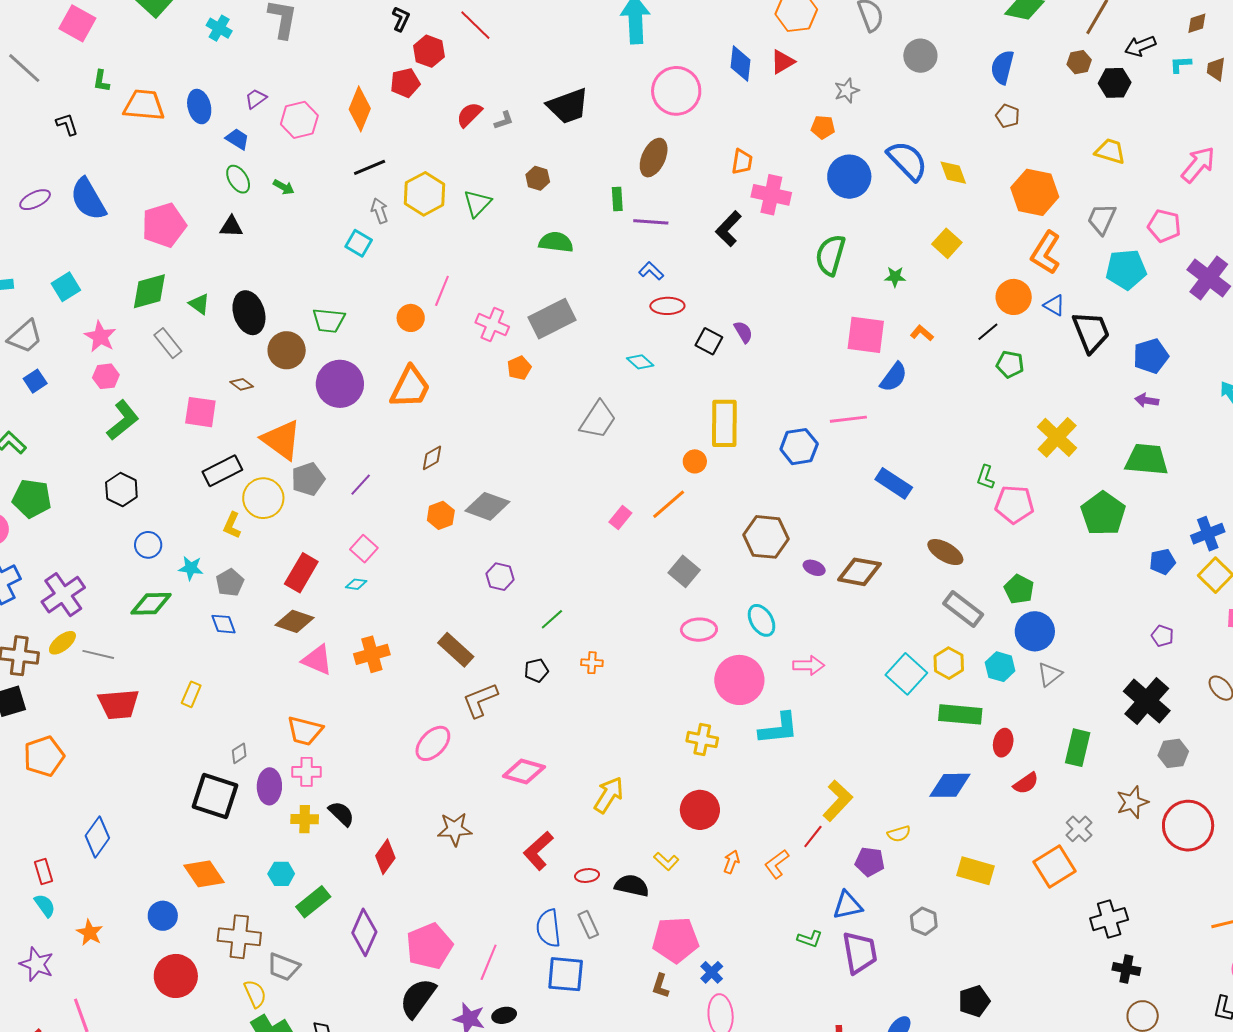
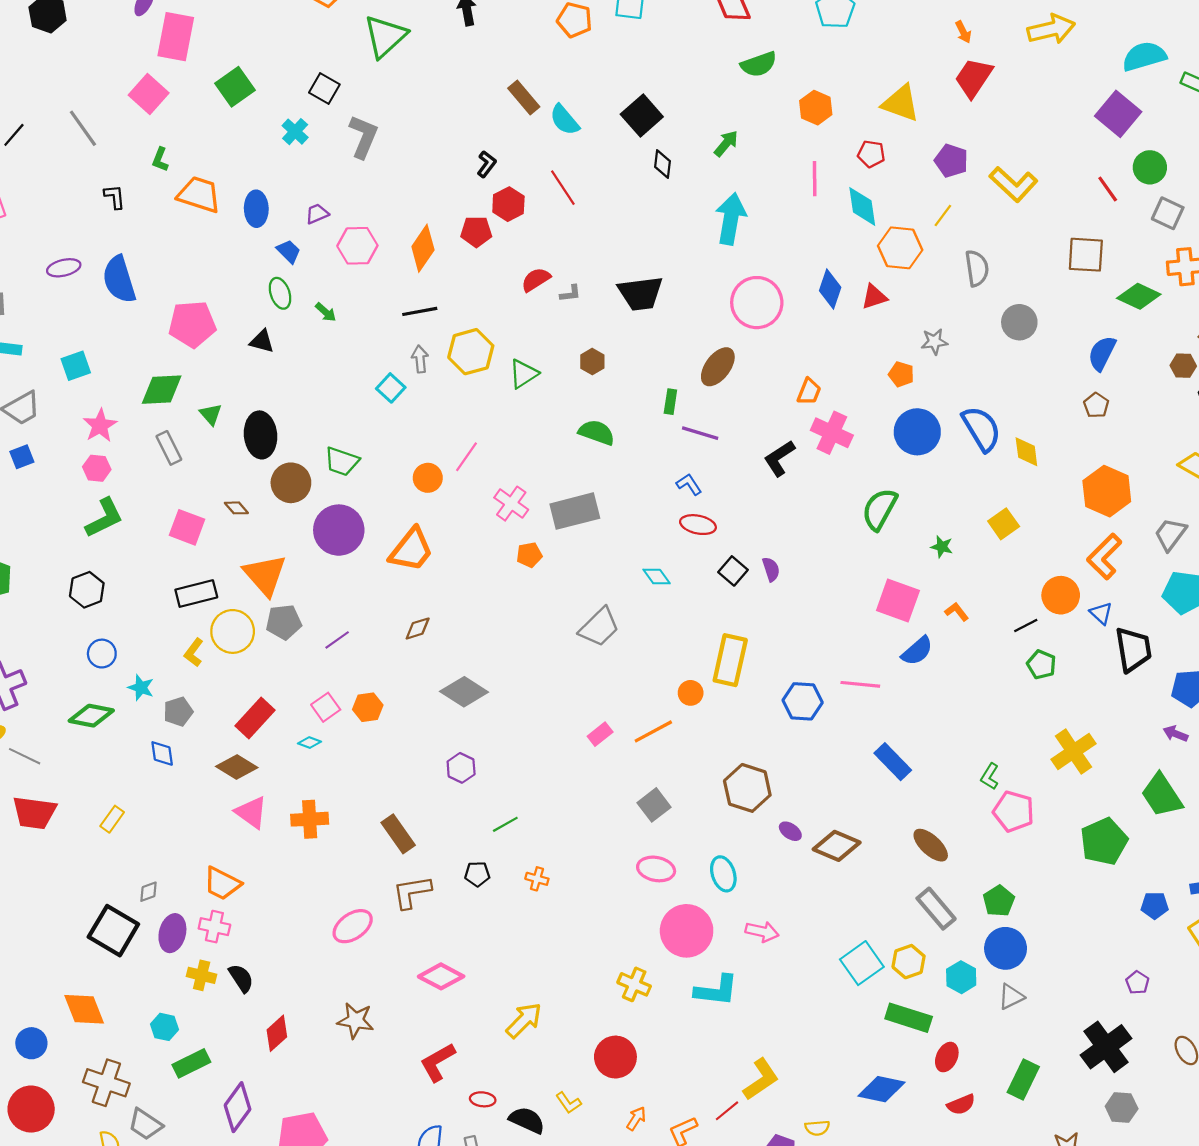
green trapezoid: (1147, 460) -> (1162, 795), turned -141
orange hexagon: (441, 515) -> (368, 707), moved

